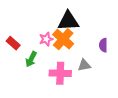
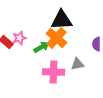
pink star: (46, 39) -> (19, 38), moved
green arrow: (31, 59) -> (41, 47), moved, turned -147

